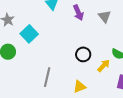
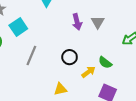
purple arrow: (78, 13) -> (77, 22), moved
gray line: (47, 77) -> (31, 56), moved

